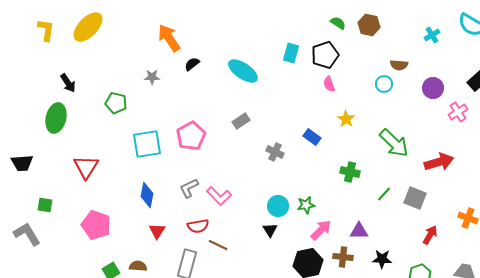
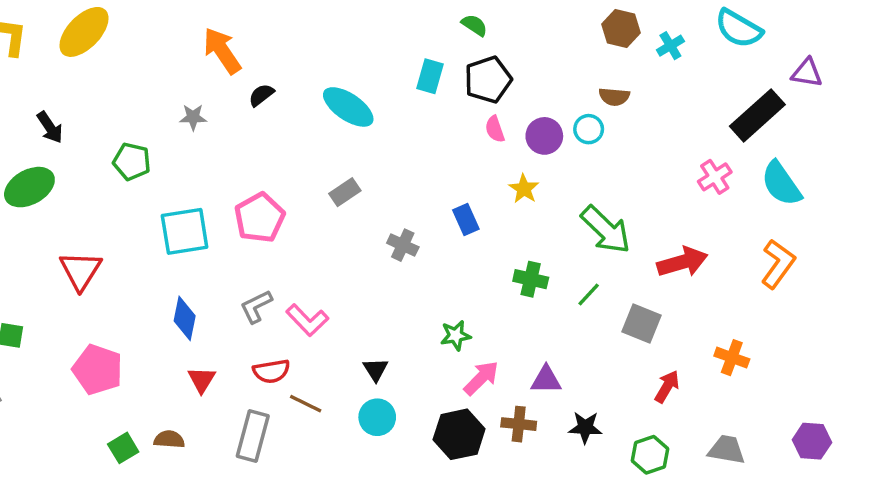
green semicircle: (338, 23) -> (474, 25), moved
brown hexagon: (369, 25) -> (621, 29), moved
purple circle: (433, 88) -> (544, 136), moved
green ellipse: (56, 118) -> (29, 187), turned 48
blue rectangle: (312, 137) -> (466, 219), turned 30
green line: (384, 194) -> (589, 294), moved
cyan circle: (278, 206) -> (377, 417), moved
black triangle: (270, 230) -> (376, 370), moved

